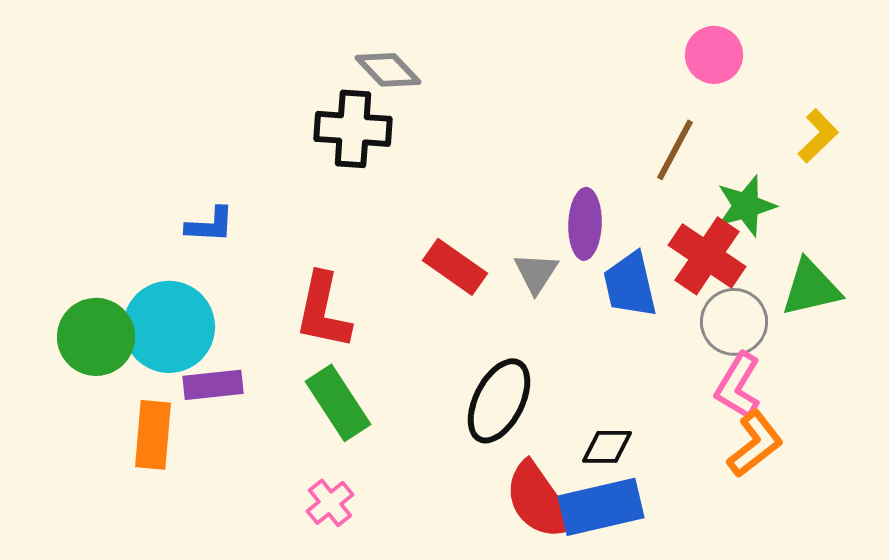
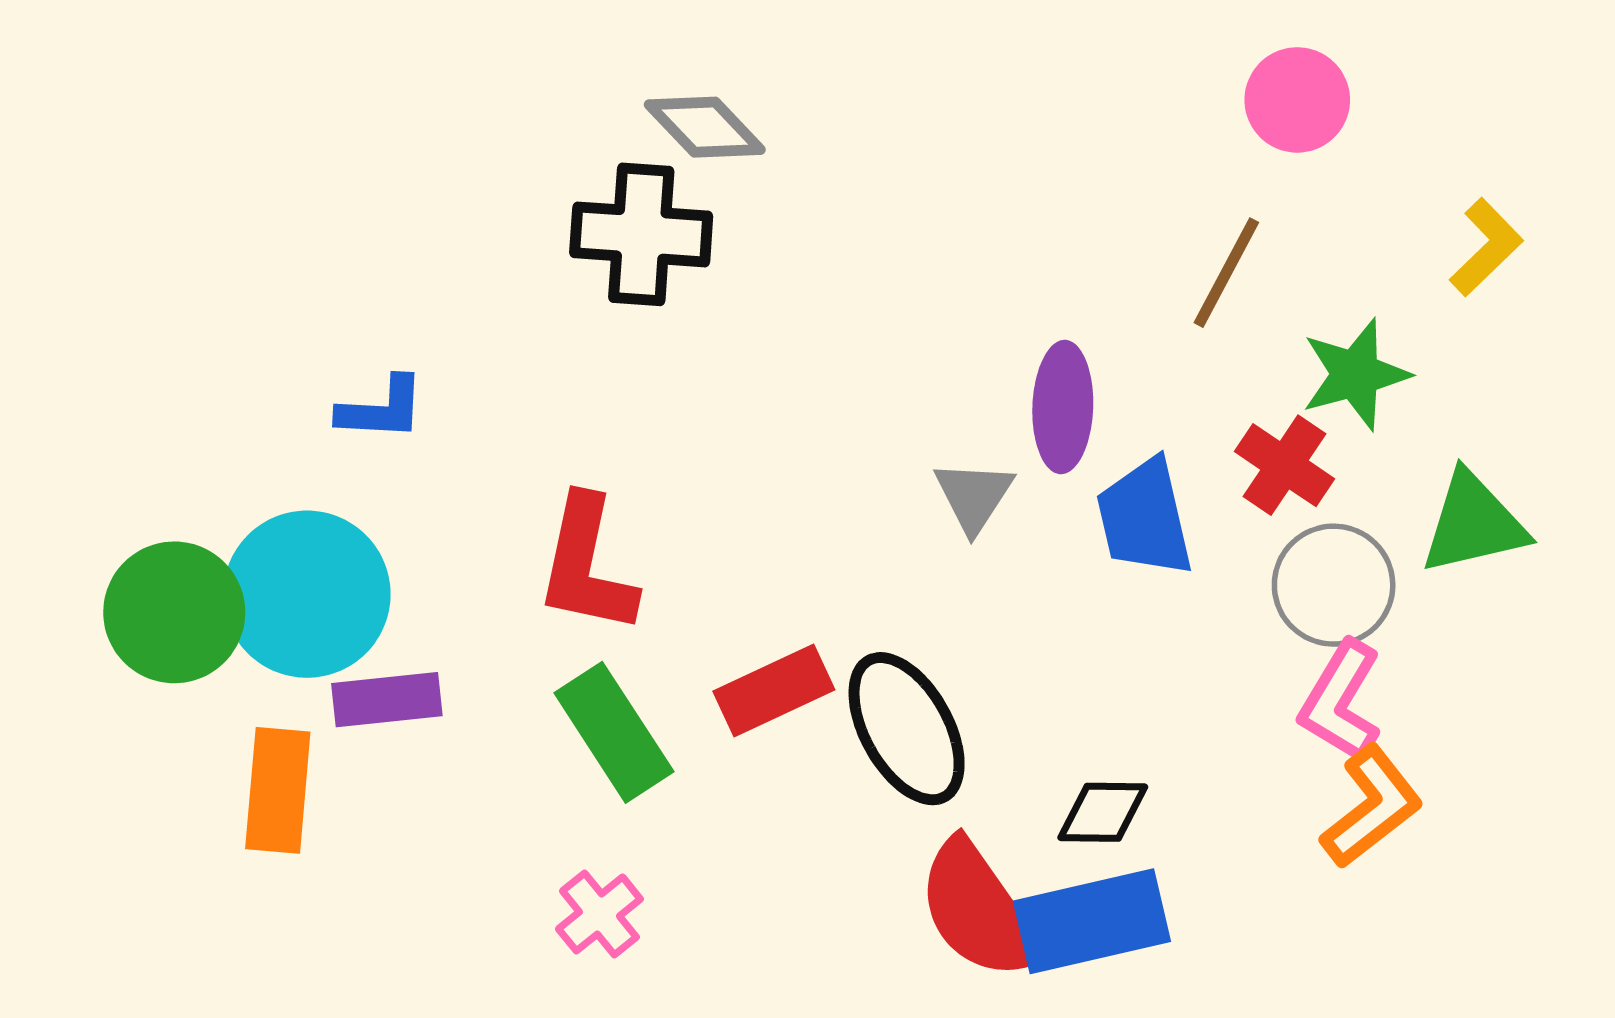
red cross: (707, 256) -> (1284, 465), size x0.7
red rectangle: (455, 267) -> (774, 690), moved, turned -60
black ellipse: (499, 401) -> (907, 729), turned -56

